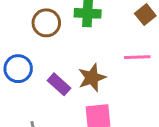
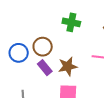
brown circle: (46, 23) -> (43, 47), moved

